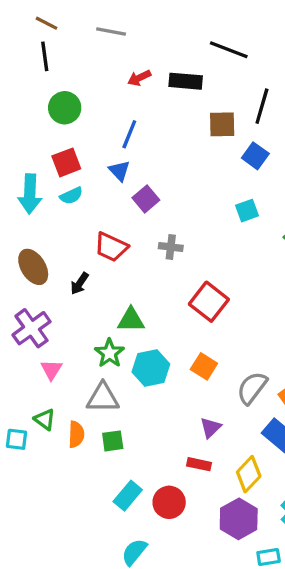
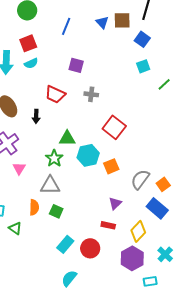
blue triangle: (119, 171) -> (102, 22), moved
purple square: (146, 199) -> (76, 65), turned -35
cyan square: (247, 211) -> (143, 66), moved
black arrow: (80, 283) -> (36, 116), turned -32
orange square: (204, 366) -> (111, 166), turned 35
cyan hexagon: (151, 368) -> (88, 155), moved
green triangle: (45, 419) -> (15, 228), moved
green square: (113, 441) -> (56, 211), turned 32

